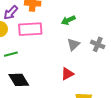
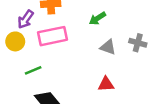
gray triangle: (73, 44) -> (108, 47), turned -48
red triangle: (67, 74) -> (106, 84), turned 32

